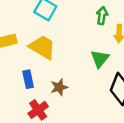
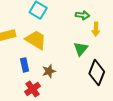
green arrow: (102, 16) -> (82, 15), turned 88

